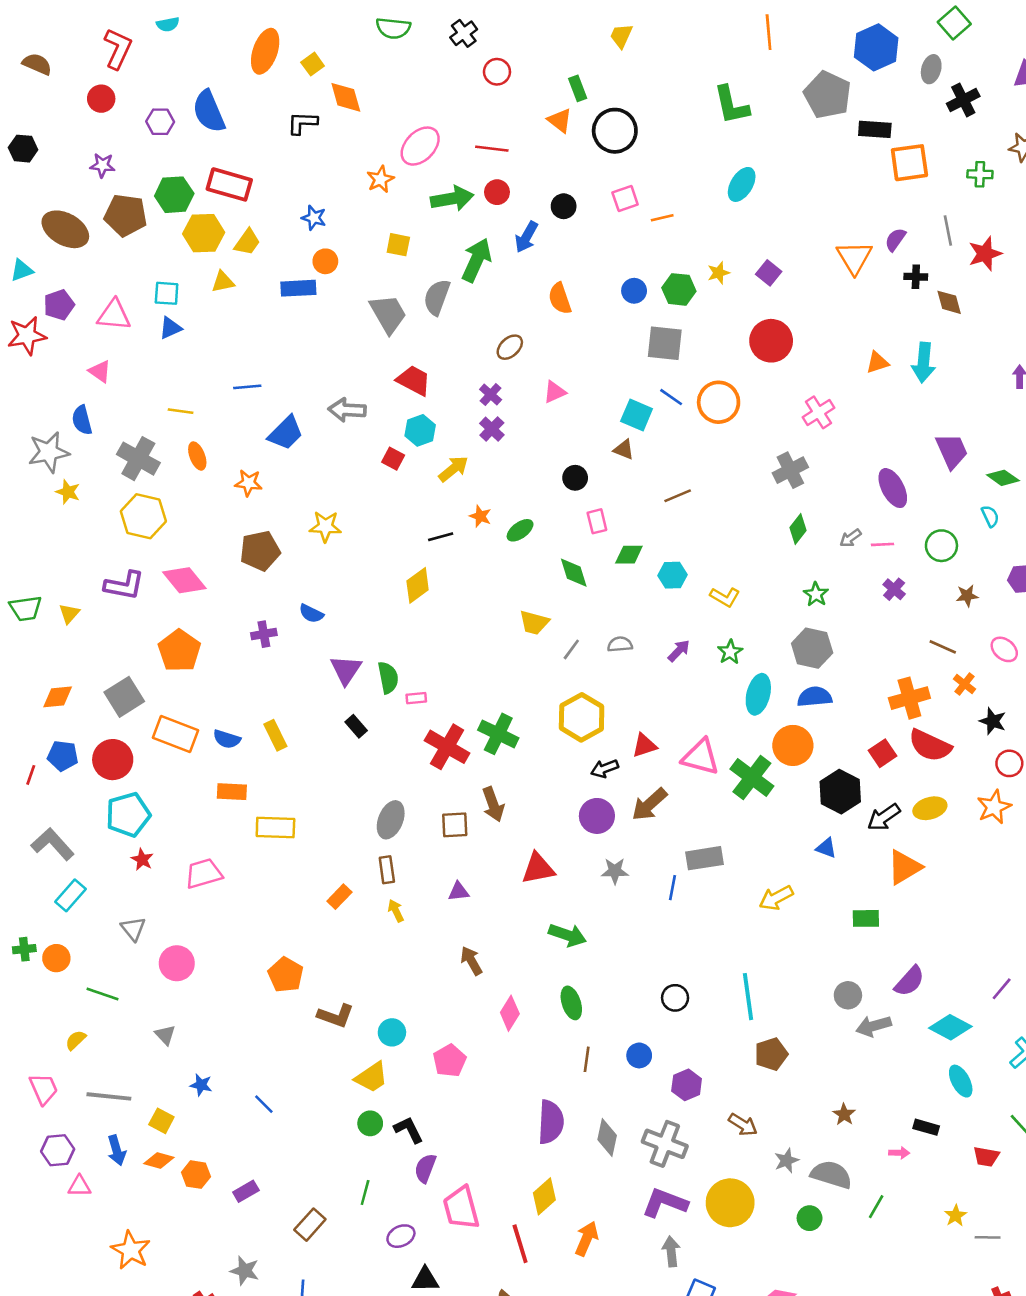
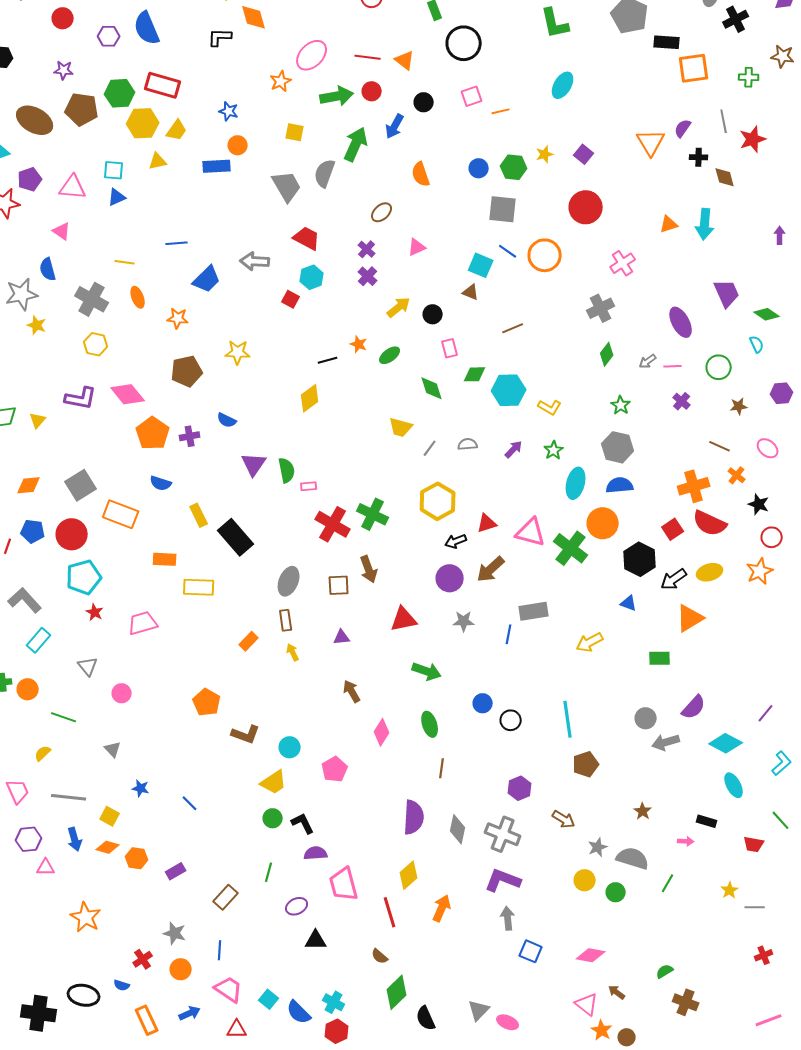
orange triangle: (560, 120) -> (405, 60), moved
yellow arrow: (453, 469) -> (399, 307), moved
yellow hexagon: (143, 516) -> (96, 344), size x0.7
cyan hexagon: (672, 575) -> (509, 390), size x1.5
orange pentagon: (179, 651) -> (153, 433), moved
black rectangle: (356, 726) -> (236, 537), moved, size x2.0
blue semicircle: (227, 739) -> (161, 483), moved
pink circle: (177, 963) -> (122, 693), size x0.7
blue circle: (639, 1055) -> (483, 703), moved
purple semicircle: (425, 1168) -> (316, 853), turned 65
yellow circle: (730, 1203) -> (585, 880), moved, size x0.6

